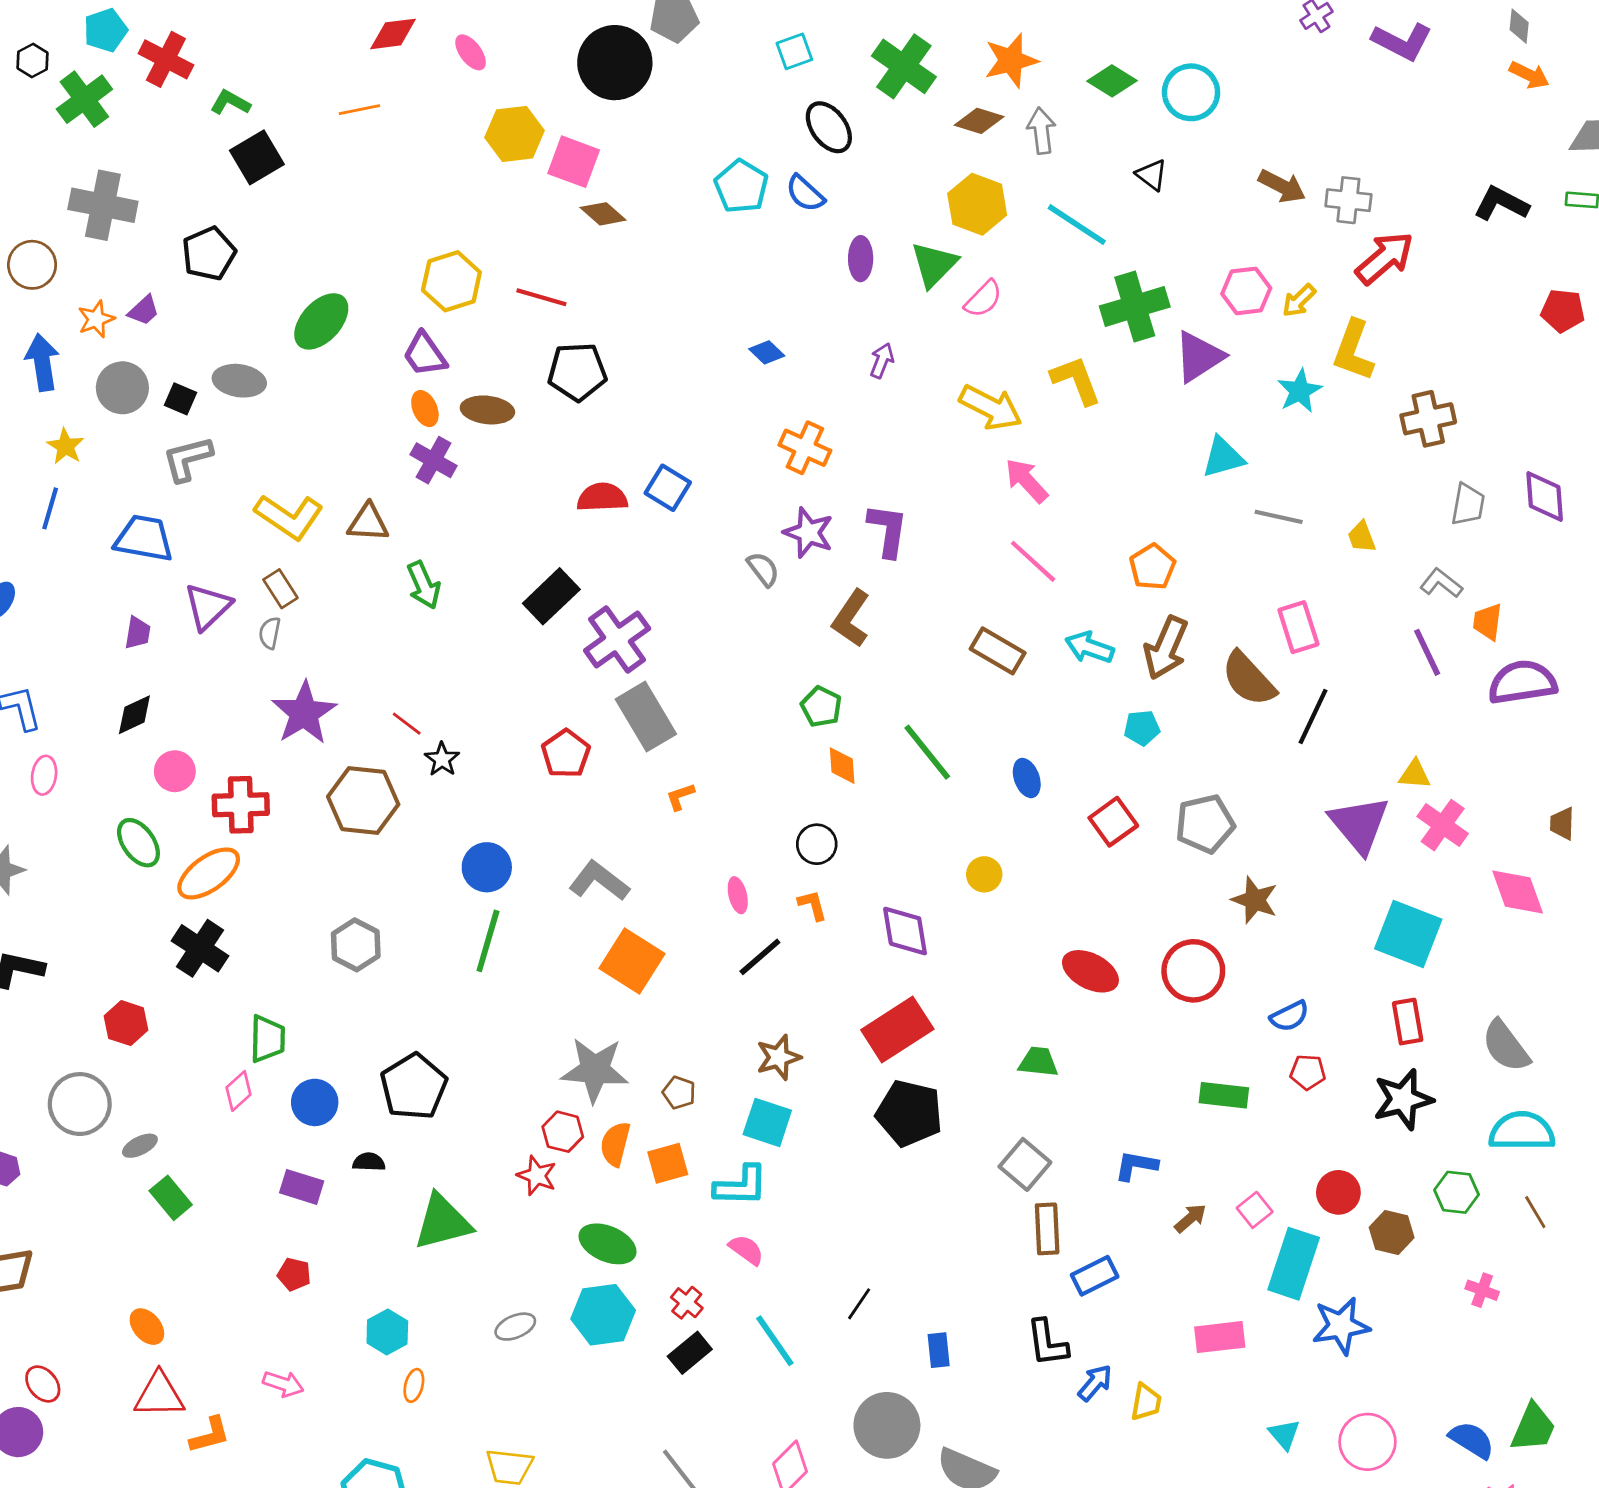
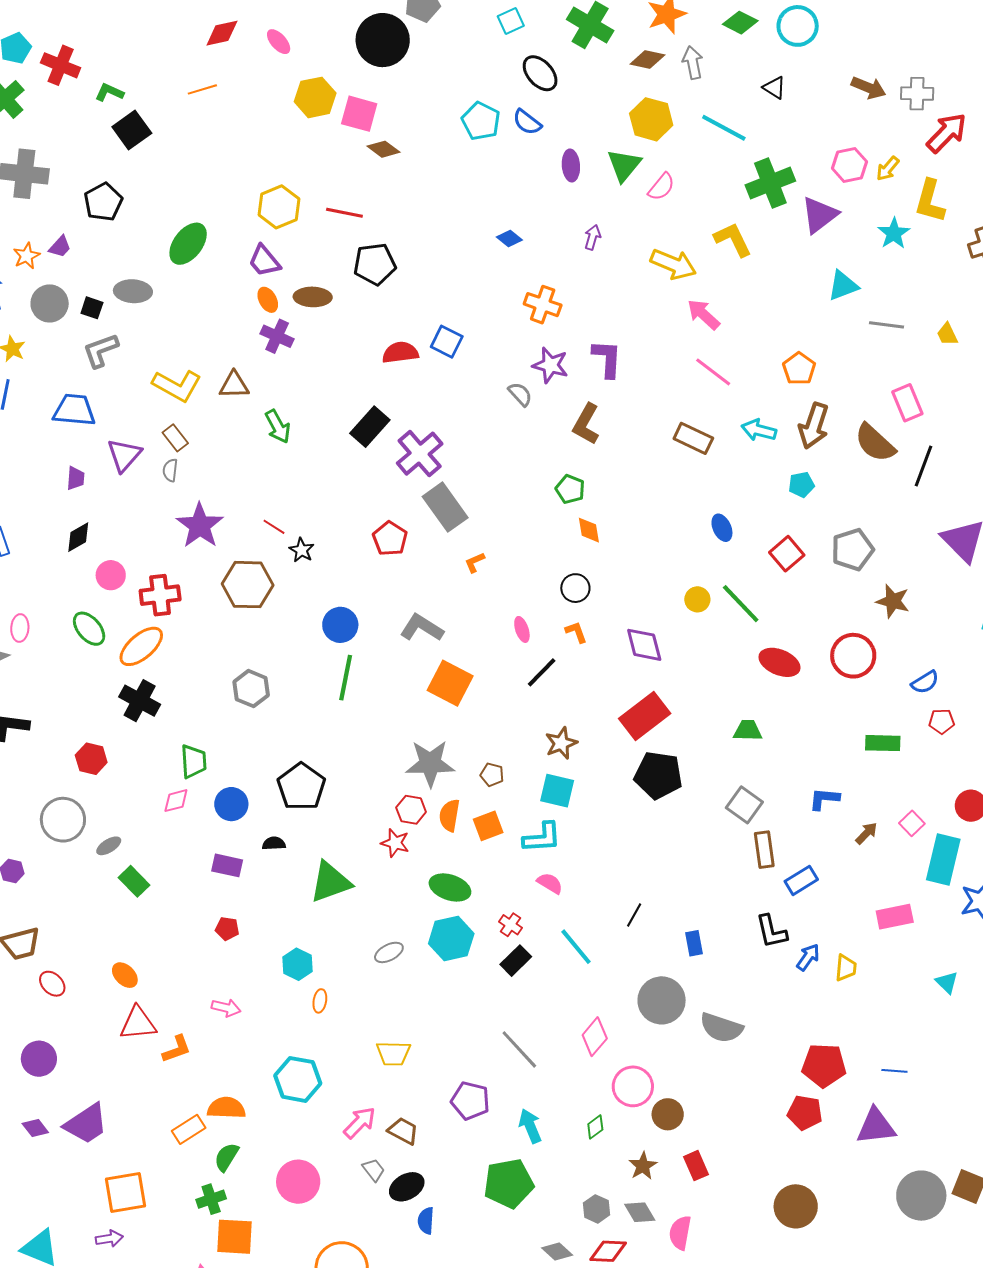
green line: (927, 752) -> (741, 604), moved
pink ellipse: (44, 775) -> (20, 628), moved
pink diamond: (238, 1091) -> (176, 801), turned 32
red ellipse: (43, 1384) -> (52, 984), moved

